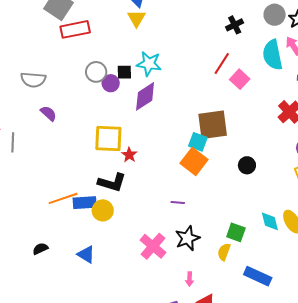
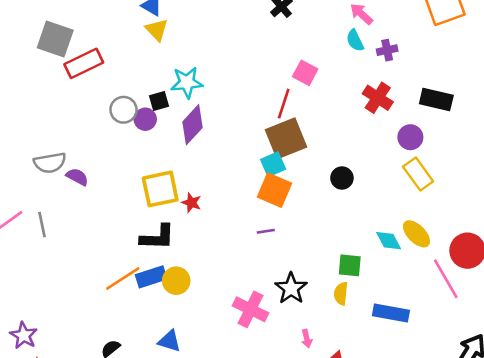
cyan semicircle: (273, 55) -> (355, 40), moved, size x0.6
red line: (222, 63) -> (284, 104), moved
gray semicircle: (33, 80) -> (50, 163), moved
cyan square: (198, 142) -> (273, 164), turned -30
black L-shape: (112, 183) -> (157, 237), moved
purple line: (178, 202) -> (266, 231), moved

